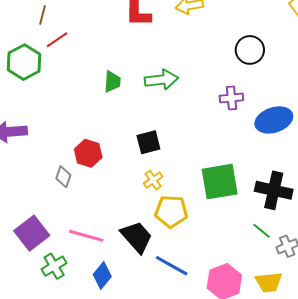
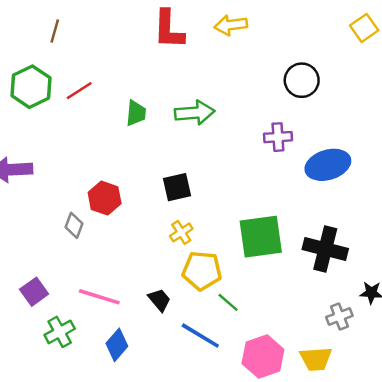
red line: (57, 40) -> (79, 91), moved
green line: (262, 231) -> (228, 302), moved
purple square: (32, 233) -> (34, 292), size x0.7
black trapezoid: (137, 237) -> (159, 300), size x0.6

